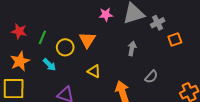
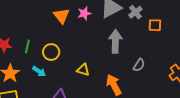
orange triangle: (87, 40) -> (61, 16), moved
orange square: (175, 40) -> (155, 25), turned 32
gray arrow: (132, 48) -> (115, 41), size x1.6

